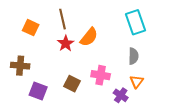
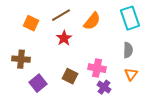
brown line: (62, 19) -> (61, 15), turned 72
orange semicircle: (89, 37) -> (92, 21), moved
purple square: (38, 91) -> (38, 83), turned 30
purple cross: (121, 95) -> (104, 87), moved

